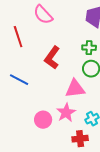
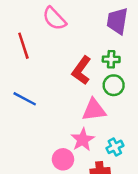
red L-shape: (52, 58) -> (82, 70), moved
pink circle: (43, 120) -> (63, 159), moved

